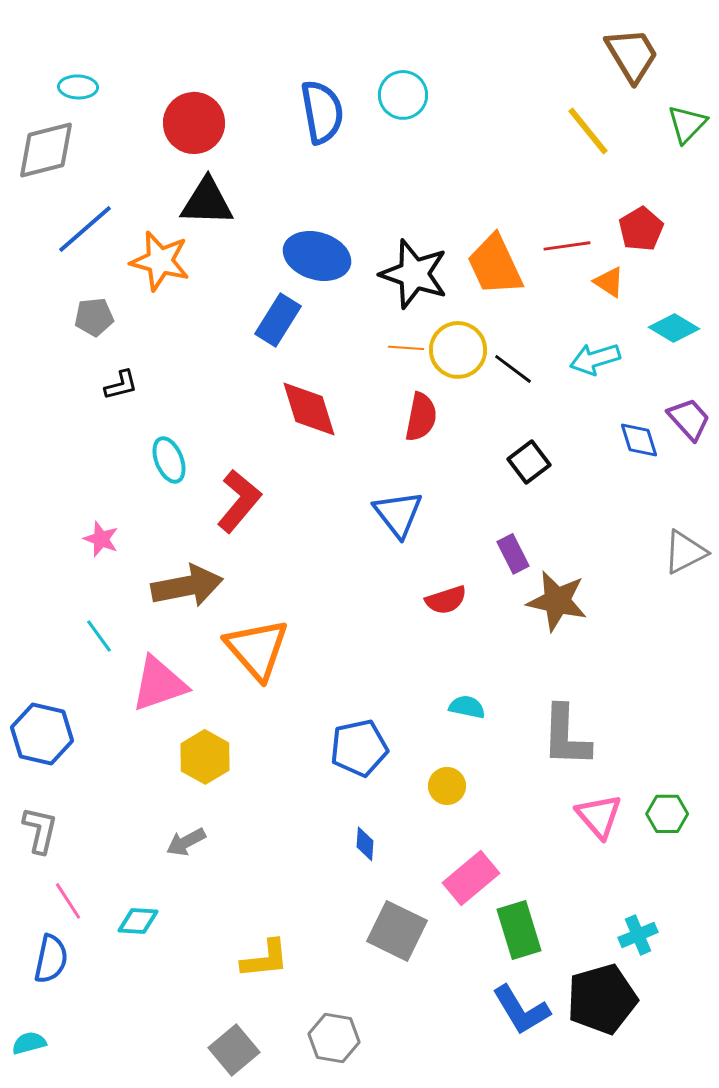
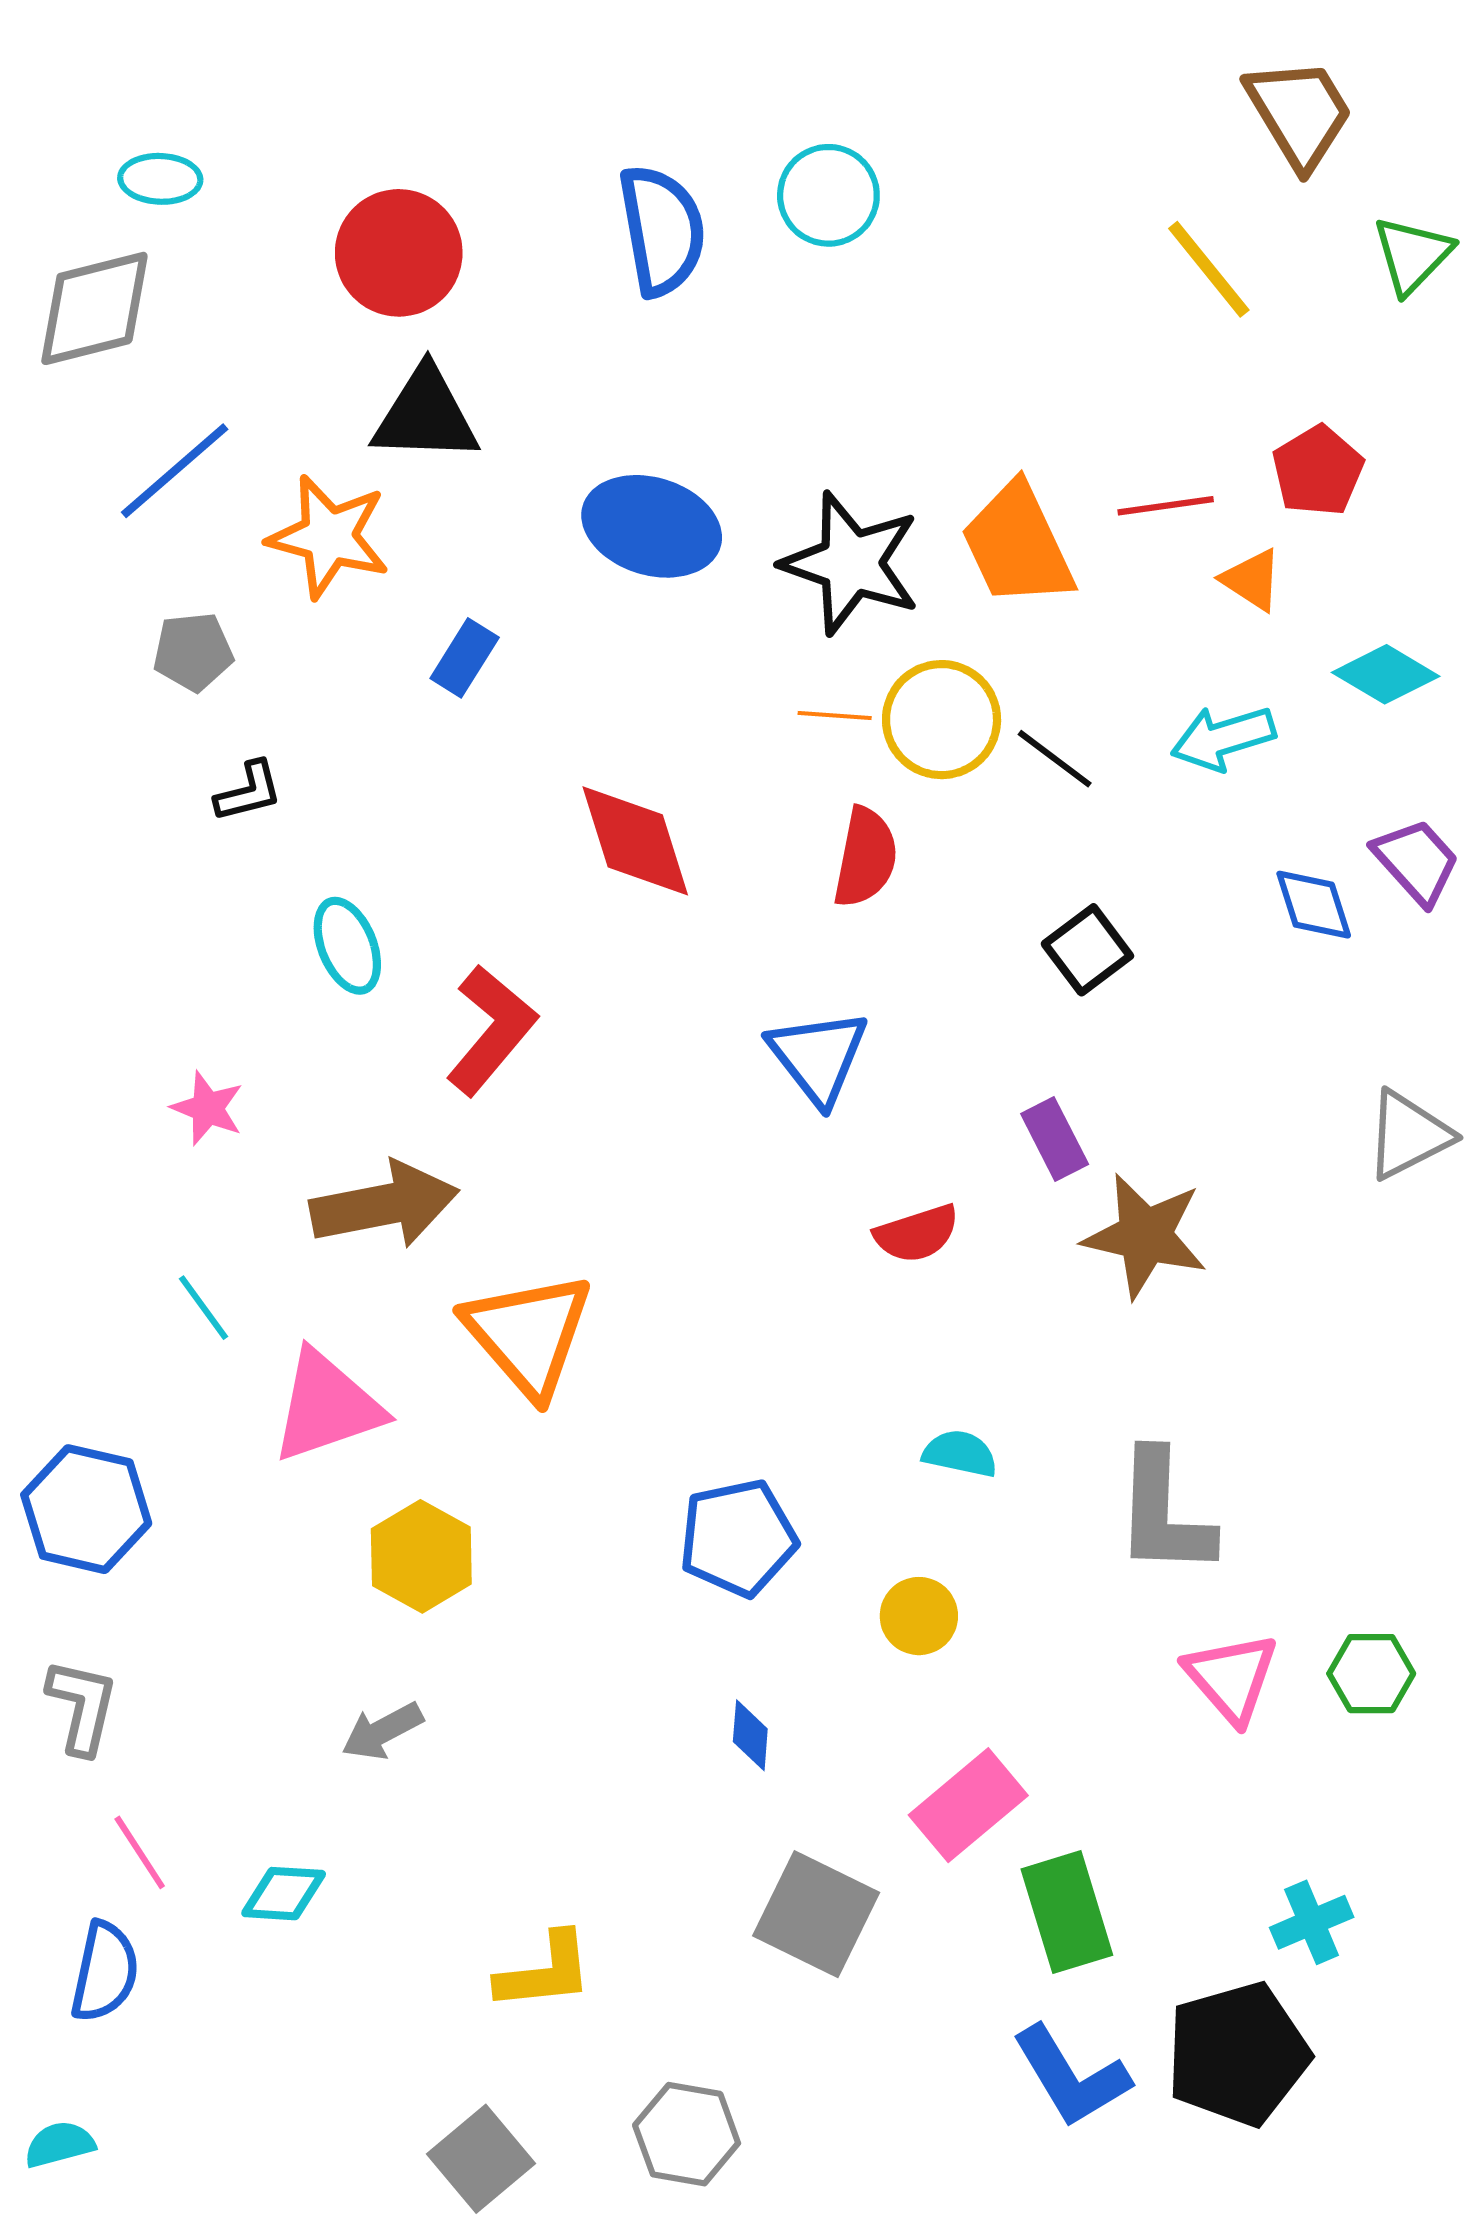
blue rectangle: (278, 320) -> (465, 658), moved, size x0.7

